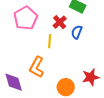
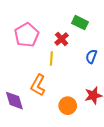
blue semicircle: (77, 32) -> (91, 56), moved

